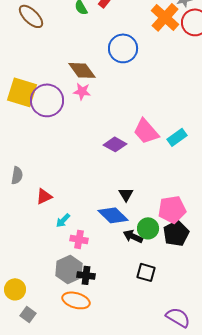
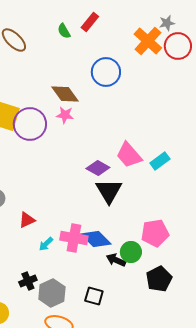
black triangle: (126, 194) -> (109, 191), moved, size x1.8
black pentagon: (176, 233) -> (159, 279), moved
pink cross: (79, 239) -> (74, 238), moved, size x1.5
black square: (146, 272) -> (94, 296), moved
black cross: (86, 275) -> (28, 281), moved, turned -30

